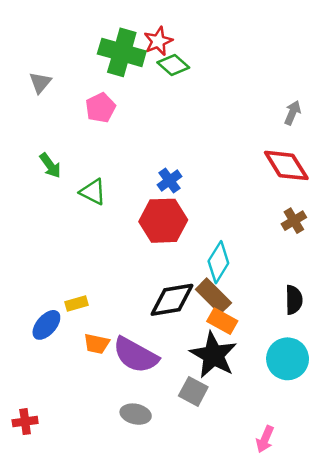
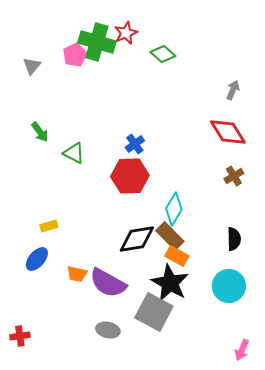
green diamond: (173, 65) -> (163, 54), moved
pink pentagon: (100, 108) -> (75, 55), moved
yellow rectangle: (77, 304) -> (49, 226), moved
gray square: (193, 391) -> (154, 312), size x1.6
pink arrow: (265, 439) -> (242, 350), moved

